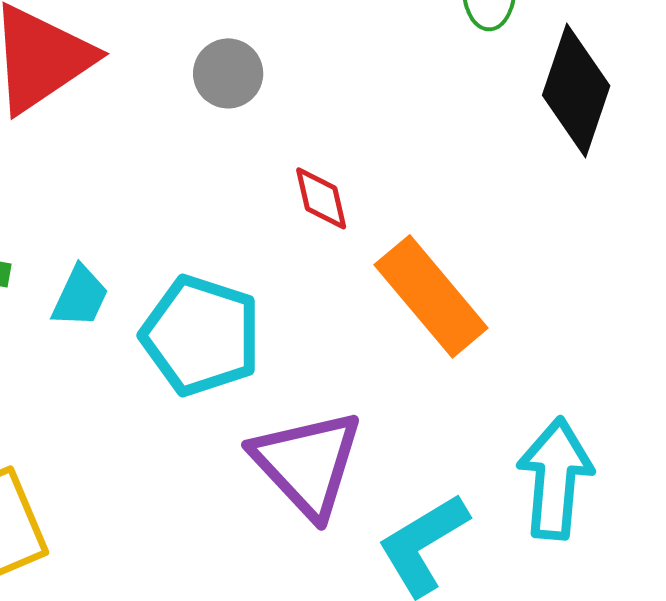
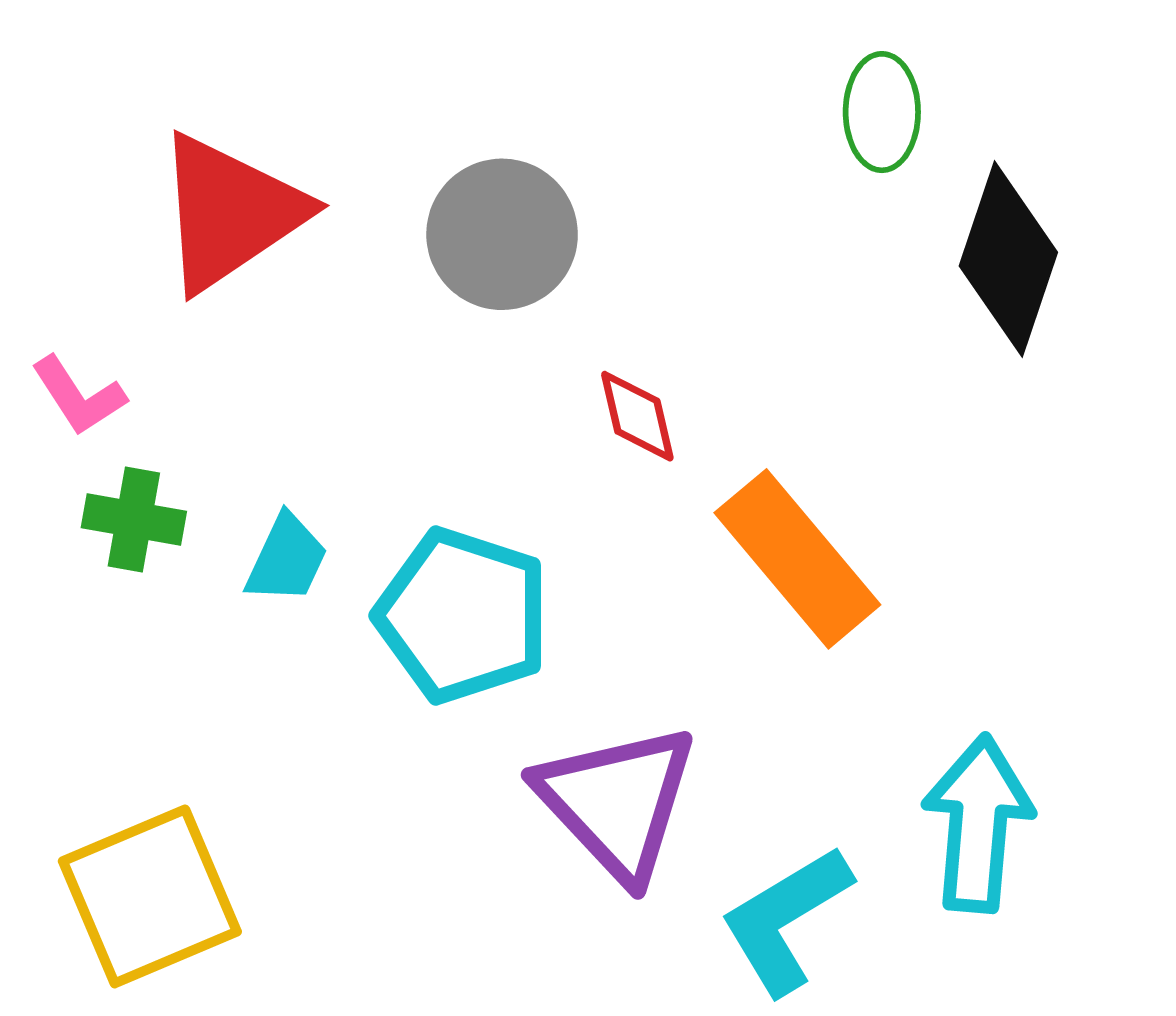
gray circle: (228, 73) -> (502, 234), size x1.5

